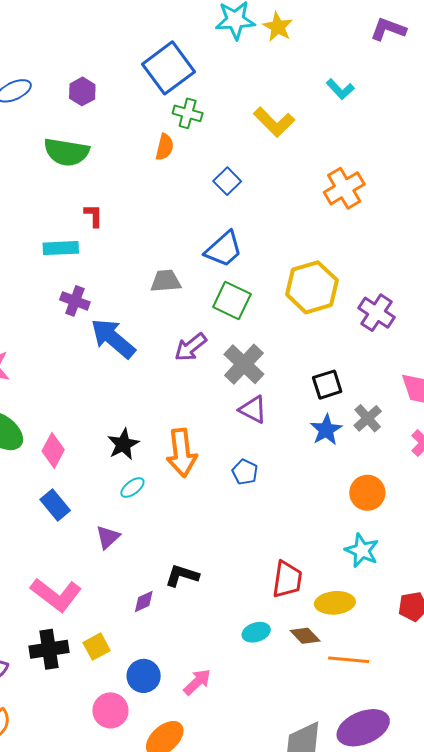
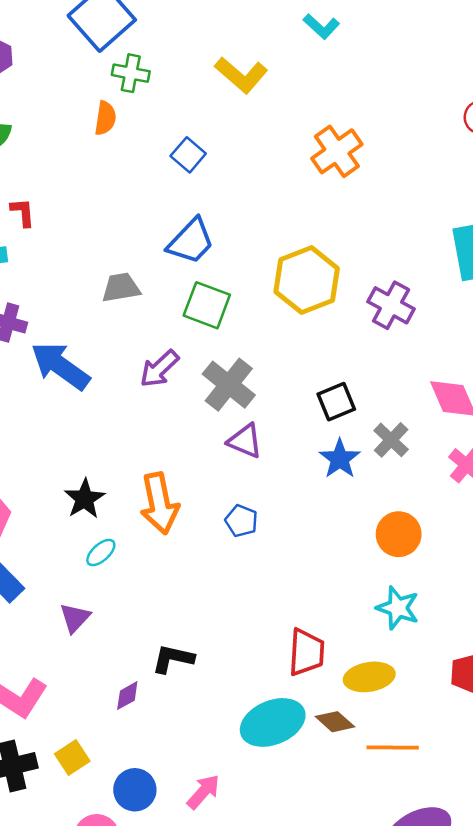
cyan ellipse: (256, 632) -> (273, 722), size x1.8

